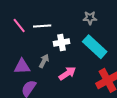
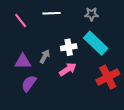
white line: (42, 26) -> (51, 13), moved
white cross: (62, 43) -> (69, 47), moved

